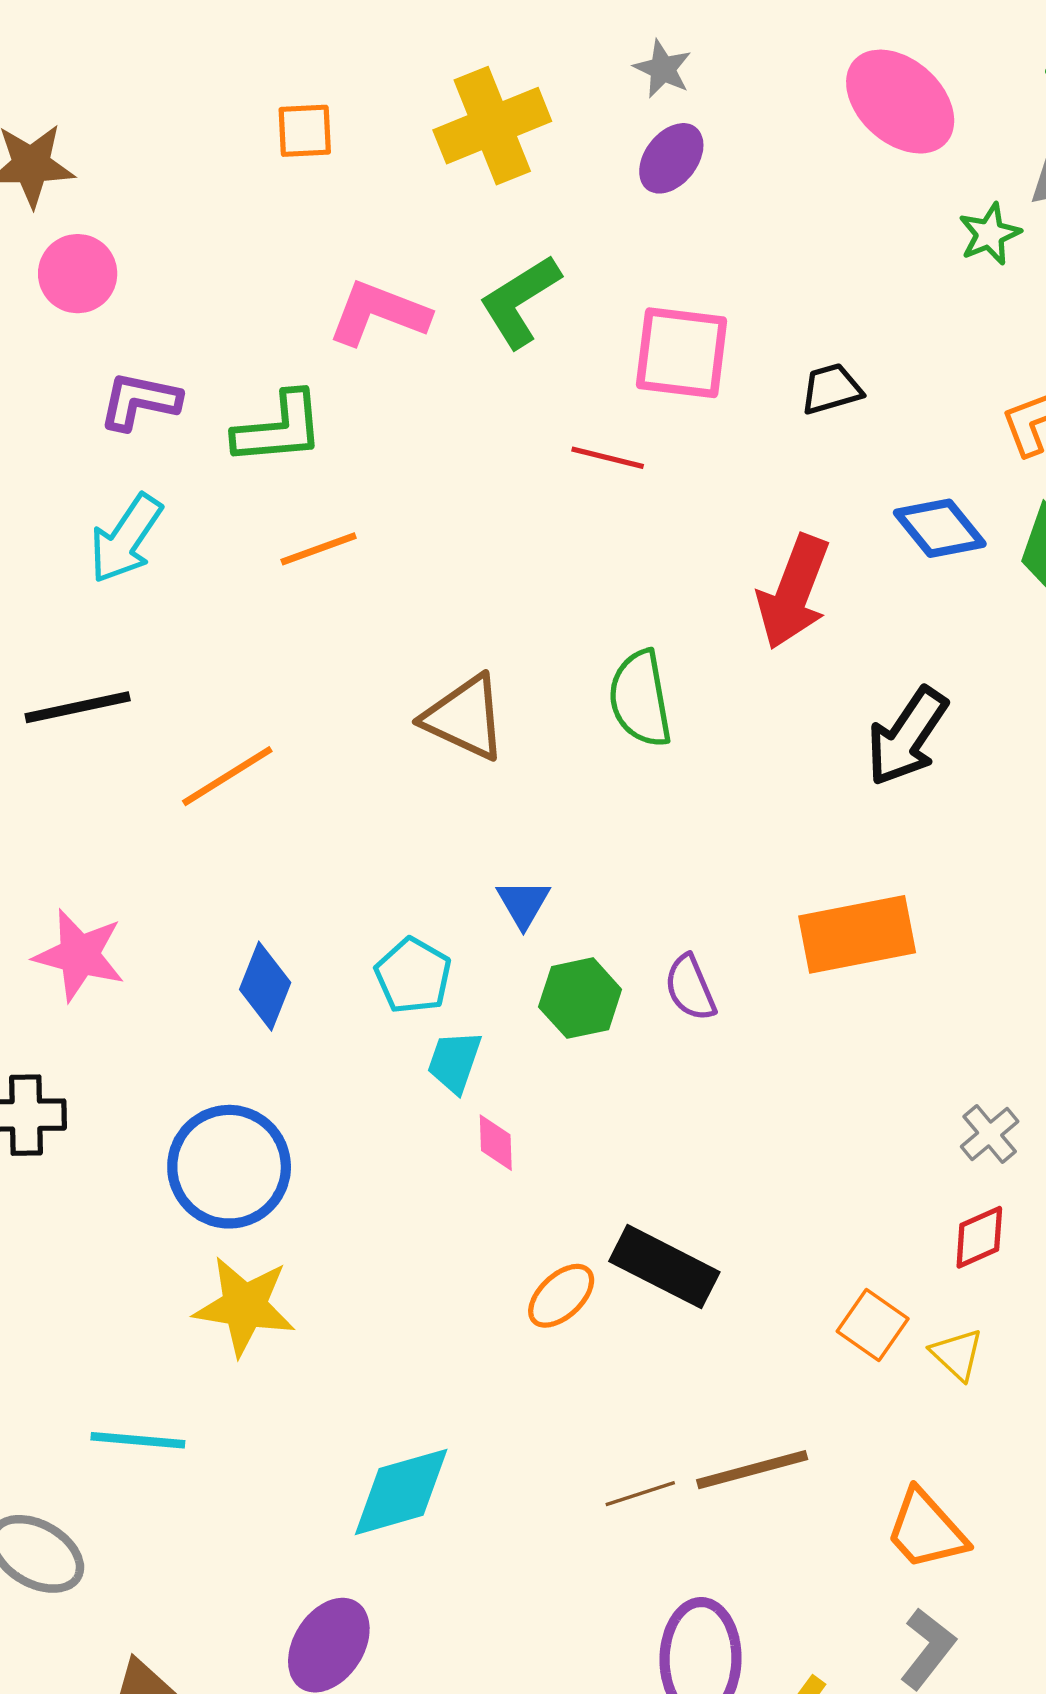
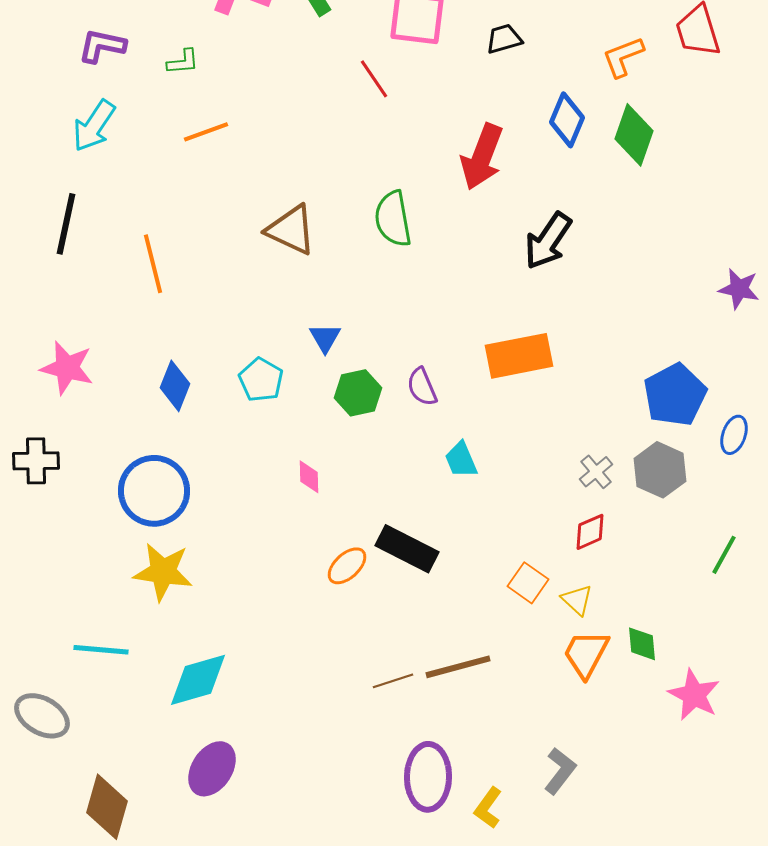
green L-shape: (279, 428) -> (183, 62), size x0.6
red line: (608, 458) -> (374, 79), turned 42
blue diamond: (940, 528) -> (567, 120), turned 62
black line: (78, 707) -> (66, 224), turned -66
orange line: (227, 776) -> (153, 264), turned -72
cyan trapezoid: (454, 1062) -> (461, 460), moved, turned -42
cyan diamond: (401, 1492) -> (198, 680), moved
orange trapezoid: (926, 1530) -> (586, 654), moved, turned 70

